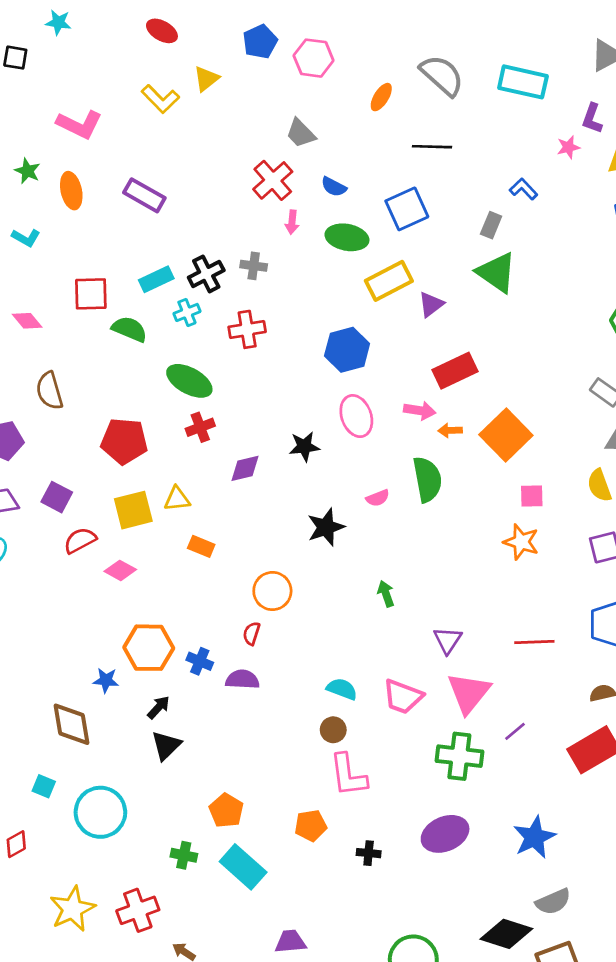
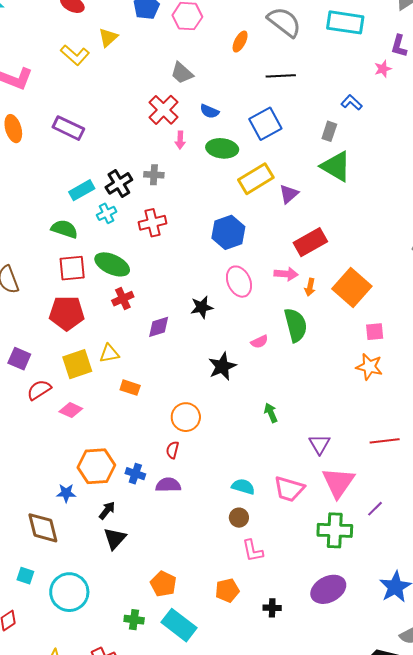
red square: (91, 294) -> (72, 268), moved
orange arrow: (450, 430) -> (310, 287), turned -72
pink L-shape: (348, 775) -> (253, 551), size x0.7

